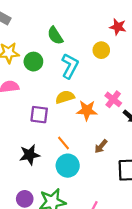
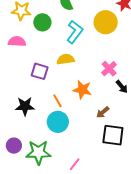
yellow circle: (101, 50) -> (106, 22), size x1.5
orange star: (87, 110) -> (82, 90), moved
brown arrow: (101, 146) -> (103, 112), moved

